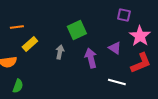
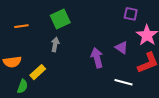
green square: (77, 30) -> (60, 19), moved
yellow rectangle: (30, 44) -> (38, 72), moved
gray arrow: (60, 52) -> (55, 44), moved

